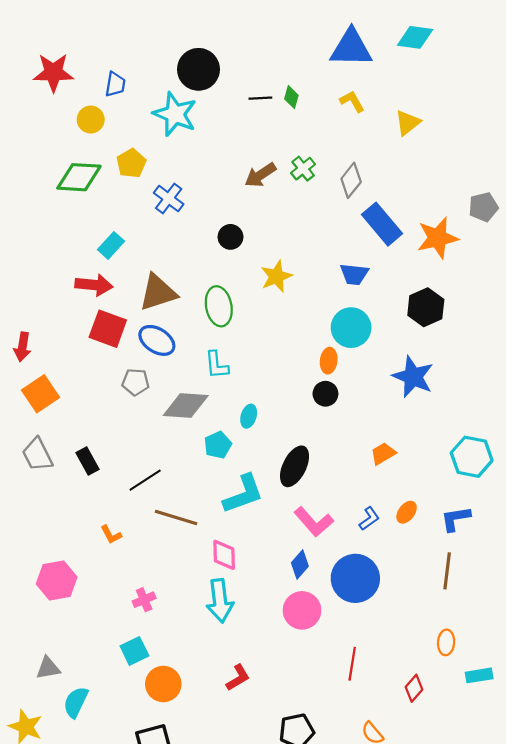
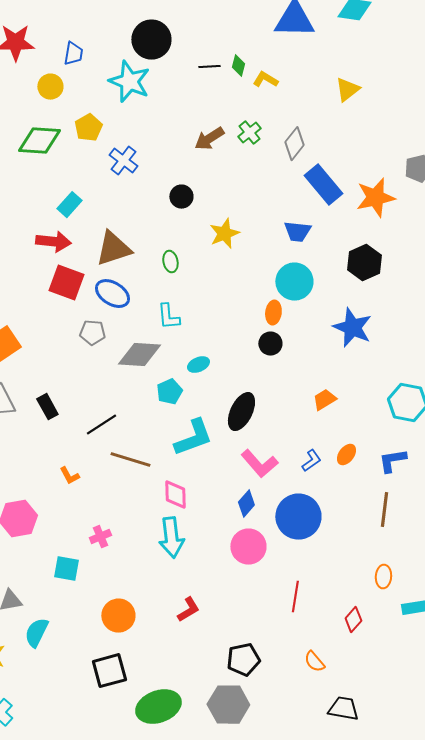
yellow L-shape: (352, 101) -> (265, 80), moved, turned -30
green ellipse: (219, 306) -> (170, 262), size x0.6
cyan ellipse: (249, 416) -> (198, 365), turned 50
cyan square: (134, 651) -> (66, 569), moved, turned 36

